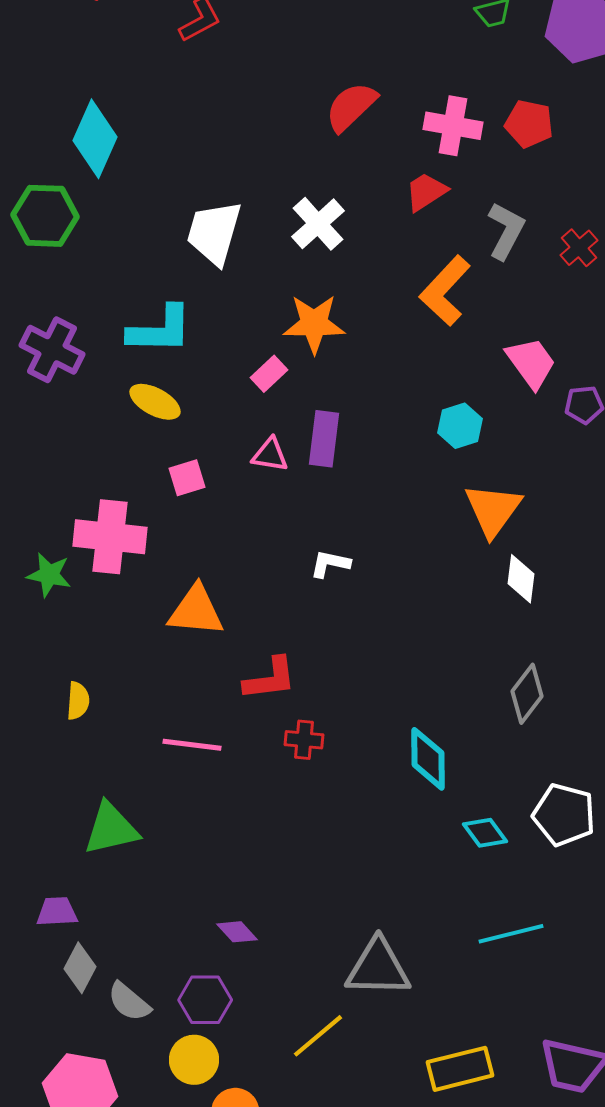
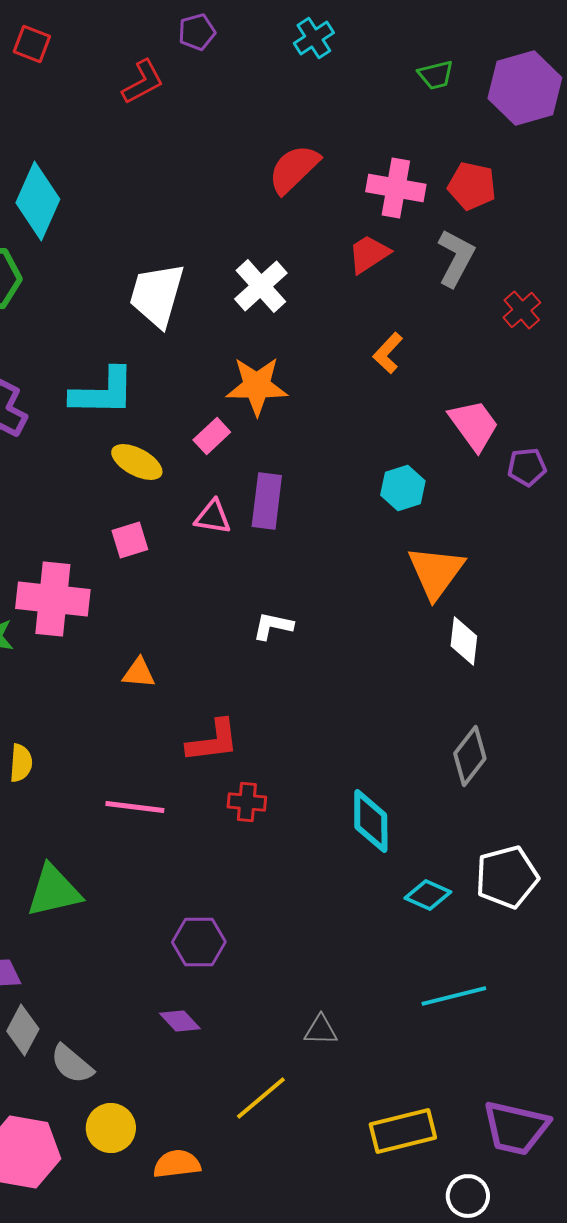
gray L-shape: (506, 231) -> (456, 258), moved
orange L-shape: (445, 291) -> (388, 353), size x0.6
yellow ellipse: (155, 402) -> (137, 462), moved
orange triangle: (196, 611) -> (139, 673), size x0.6
white pentagon: (564, 815) -> (507, 877), turned -30
cyan diamond: (485, 833) -> (428, 895), turned -30
purple diamond: (237, 932) -> (180, 1021), moved
gray triangle: (378, 968) -> (321, 1030), size x0.5
purple hexagon: (205, 1000) -> (199, 942), moved
yellow circle: (194, 1060) -> (111, 1128), moved

